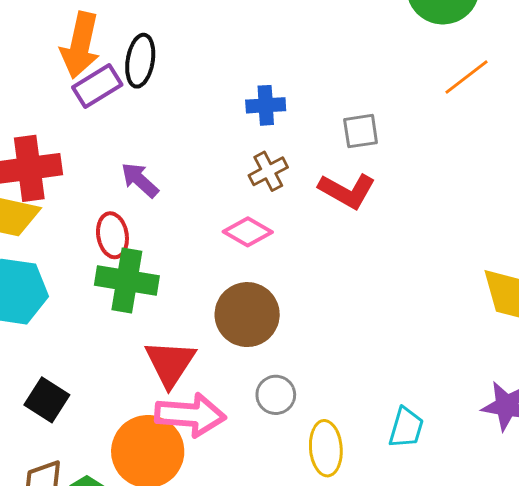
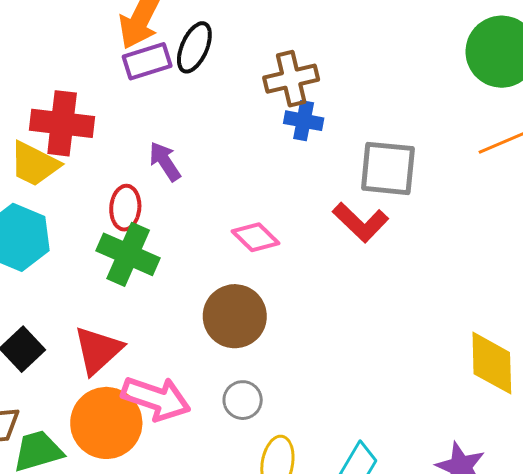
gray square: (361, 131) -> (388, 168), size x1.6
brown cross: (268, 171) -> (291, 79), moved, size x1.4
red triangle: (170, 363) -> (98, 350), moved

